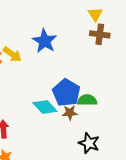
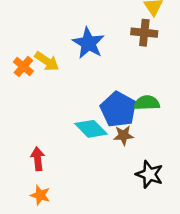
brown cross: (100, 34) -> (144, 33), moved
green semicircle: (87, 100) -> (147, 103), moved

